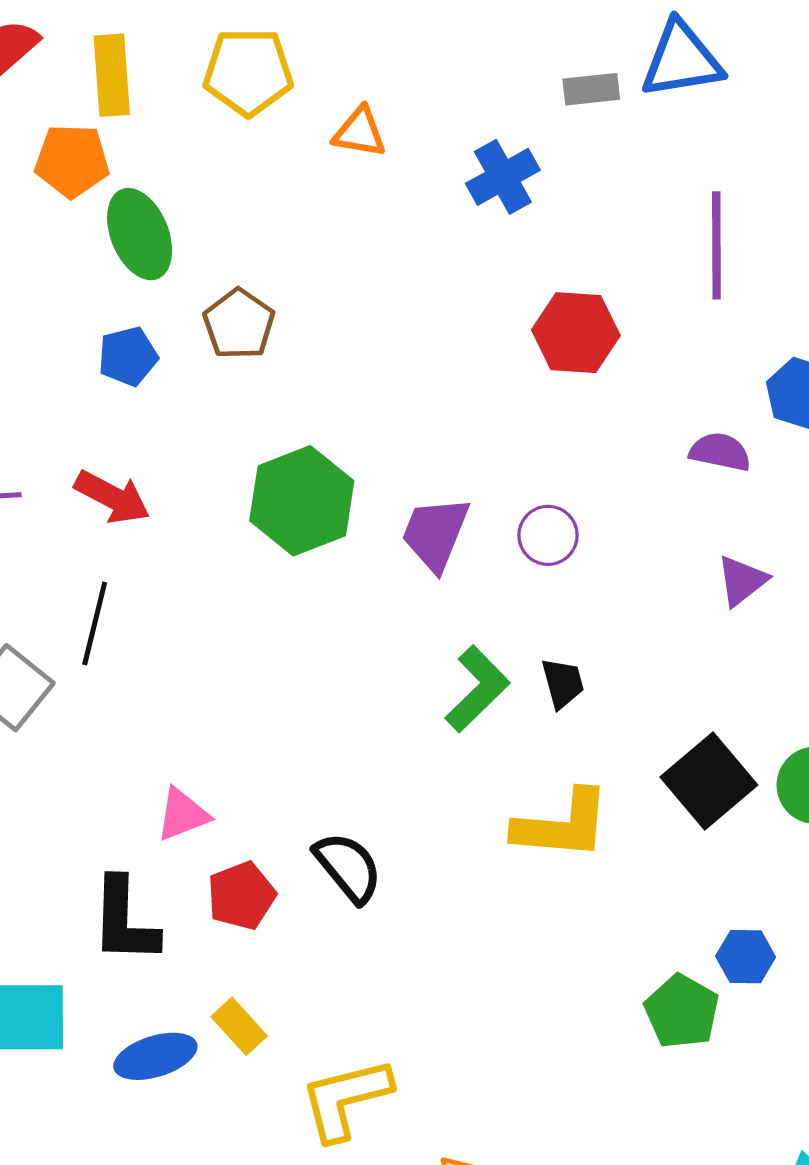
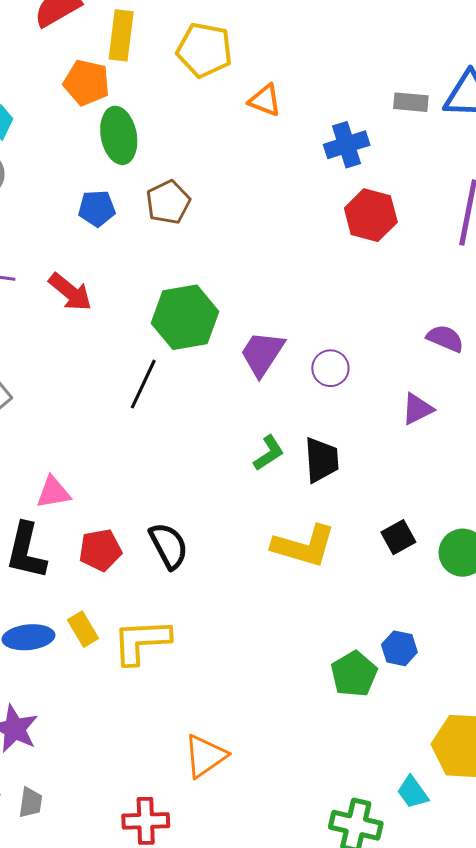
red hexagon: (576, 333) -> (371, 215), moved
purple triangle: (742, 581) -> (417, 409), moved
black line: (95, 623) -> (143, 384), moved
black trapezoid: (563, 683) -> (321, 460), size x1.4
green L-shape: (477, 689) -> (269, 453), size x0.7
black square: (709, 781) -> (398, 537), size x0.6
pink triangle: (182, 815) -> (53, 492), moved
yellow L-shape: (346, 1099) -> (141, 641), moved

